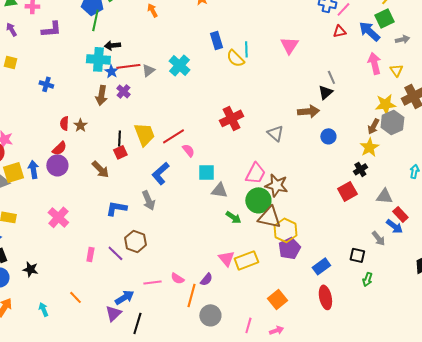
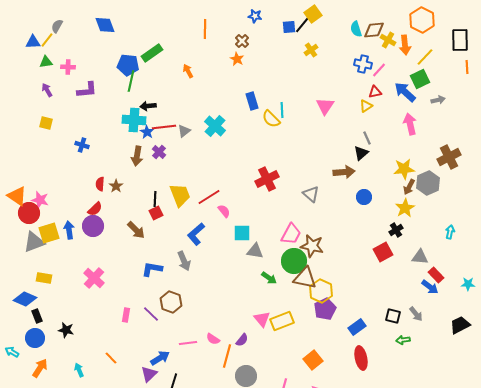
yellow triangle: (396, 70) -> (366, 106), moved, turned 32
yellow star: (385, 104) -> (404, 169), moved
gray arrow: (378, 238) -> (416, 314), moved
green arrow: (367, 279) -> (403, 340), turned 64

